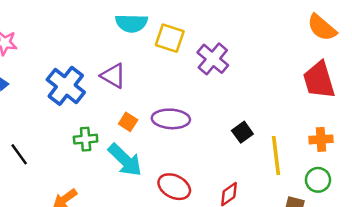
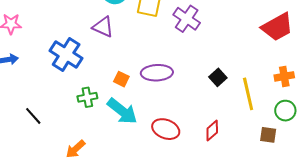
purple triangle: (113, 76) -> (103, 27), moved
red trapezoid: (319, 80) -> (277, 27), turned -96

